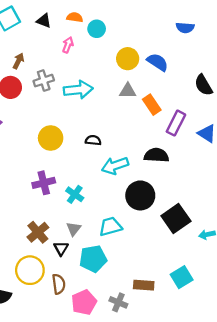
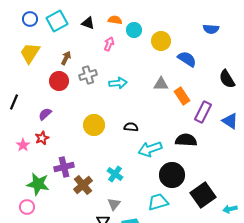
yellow circle: (128, 59) -> (161, 41), moved
cyan arrow: (78, 90) -> (118, 83), size x0.7
purple cross: (44, 183) -> (64, 167), moved
cyan trapezoid: (110, 227) -> (158, 202), moved
brown cross: (38, 232) -> (83, 185), moved

